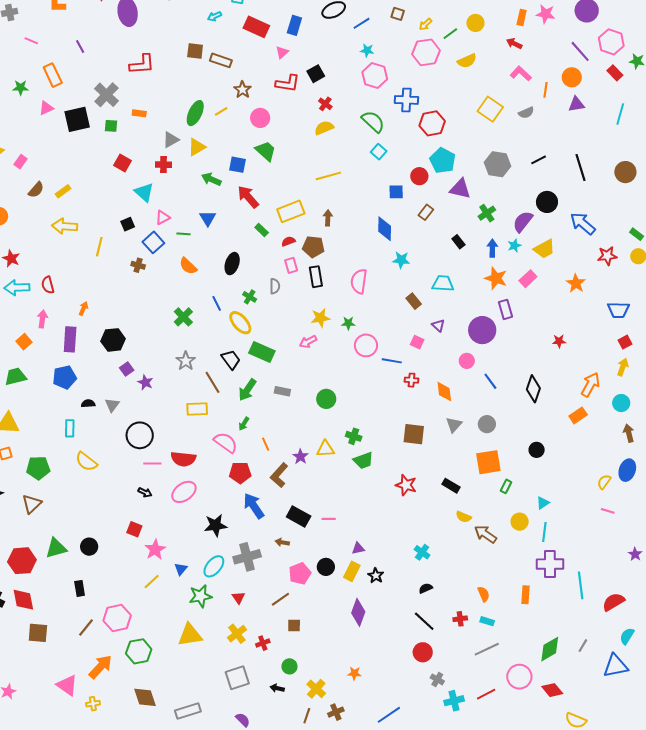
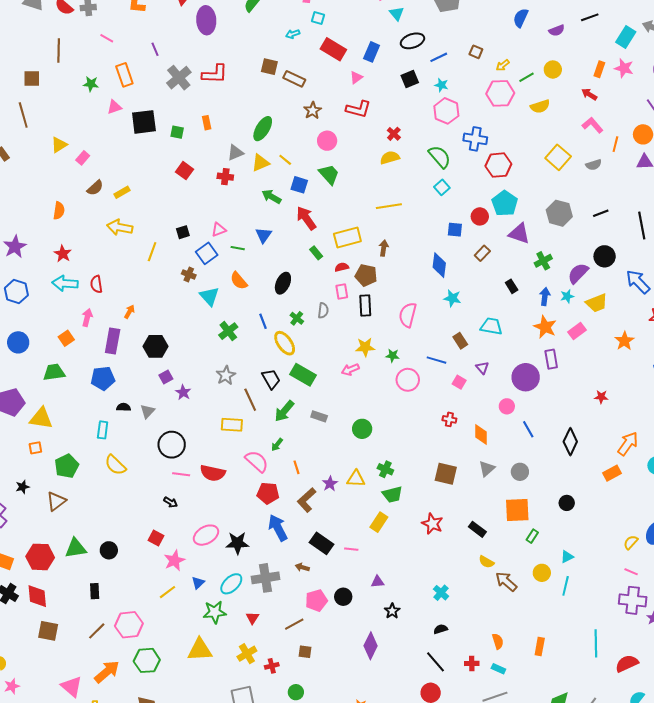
black square: (316, 74) -> (410, 79), moved
gray cross: (106, 95) -> (179, 78), moved
yellow line: (221, 111) -> (285, 160), moved, turned 64
orange rectangle: (139, 113) -> (207, 123), turned 64
cyan triangle: (144, 192) -> (209, 296), moved
blue line: (392, 361) -> (437, 360), moved
green pentagon: (38, 468) -> (67, 466), turned -30
pink ellipse: (184, 492) -> (206, 535), moved
purple cross: (550, 564) -> (633, 600), moved
yellow rectangle: (352, 571) -> (379, 522), moved

